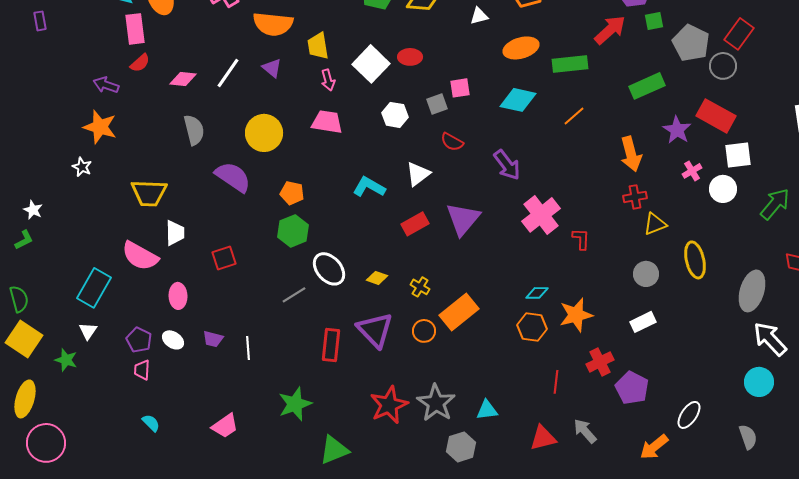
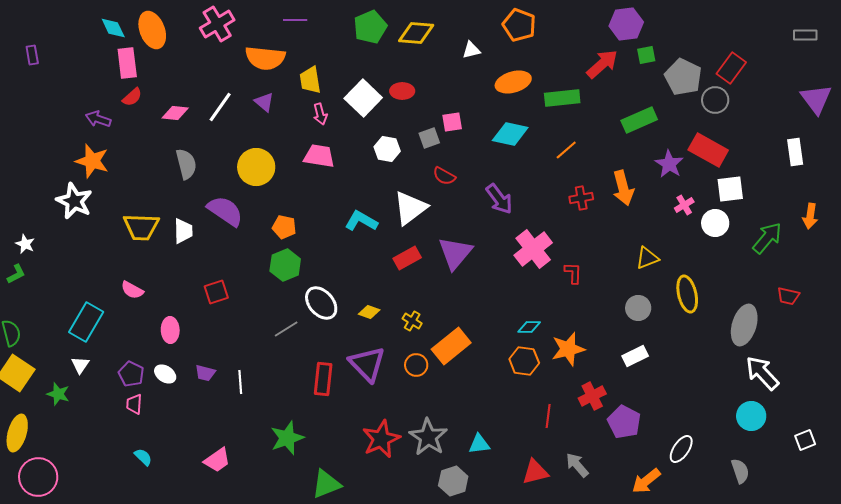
white star: (82, 167) -> (74, 201), size x1.8
white triangle: (418, 174) -> (410, 208), size x1.4
red cross: (635, 197) -> (581, 198), moved
white trapezoid: (175, 233) -> (183, 231), moved
pink semicircle: (140, 256) -> (132, 290), size x0.6

